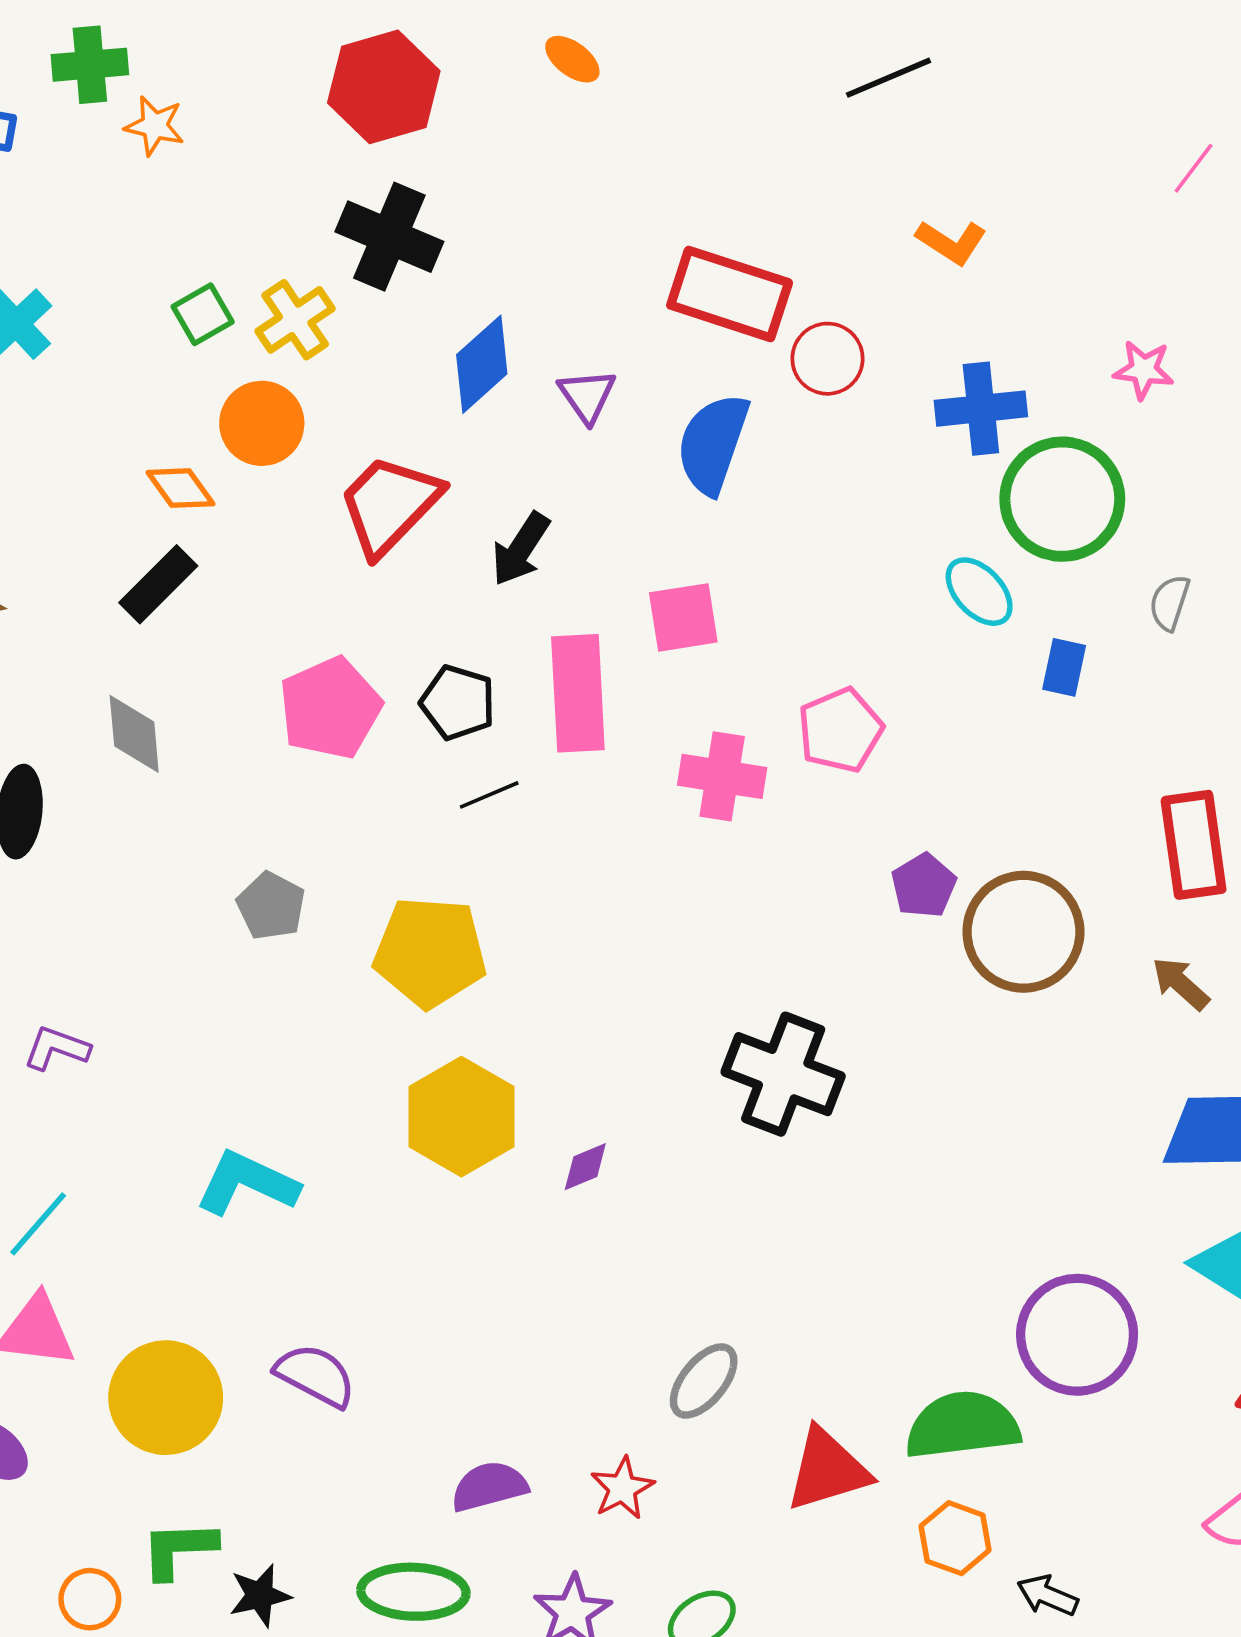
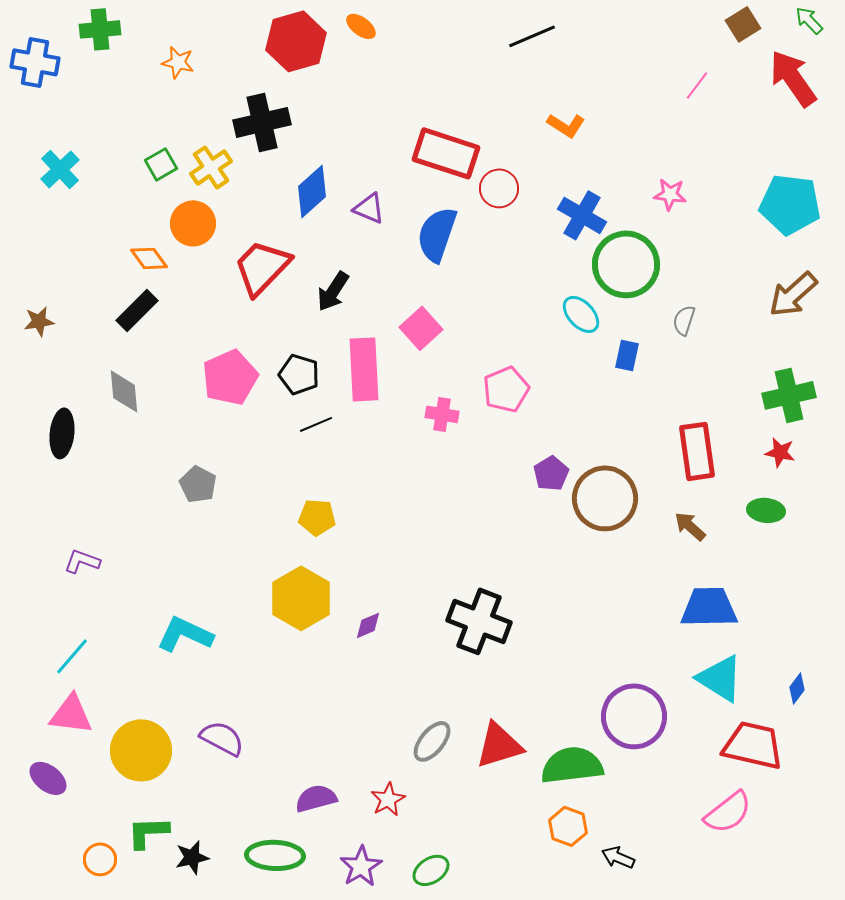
red hexagon: (384, 87) -> (296, 41), moved
orange star: (155, 126) -> (178, 62), moved
black cross: (389, 237) -> (262, 122), turned -36
purple triangle: (587, 396) -> (369, 208), turned -32
blue cross: (981, 409) -> (582, 215), turned 36
pink square: (683, 617) -> (421, 328), turned -33
pink cross: (722, 776) -> (442, 414), size x0.7
yellow pentagon: (430, 952) -> (317, 517), moved, size x0.6
black cross: (783, 1074) -> (479, 621), moved
red triangle: (827, 1470) -> (499, 745), moved

